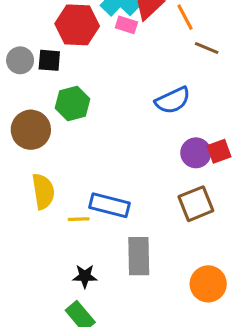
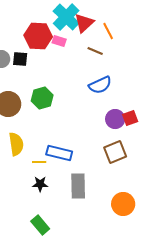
pink rectangle: (126, 25) -> (59, 41), moved
brown line: (207, 48) -> (95, 51), moved
green hexagon: (72, 104) -> (42, 98), moved
black star: (85, 276) -> (40, 184), moved

